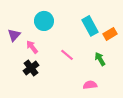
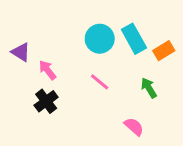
cyan circle: (44, 21) -> (100, 39), moved
purple triangle: (14, 35) -> (21, 52), turned -40
pink semicircle: (90, 85) -> (134, 127), turned 48

